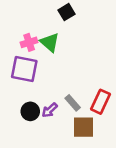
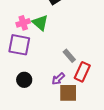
gray rectangle: (73, 103) -> (69, 56), moved
purple arrow: (50, 110) -> (58, 79), moved

